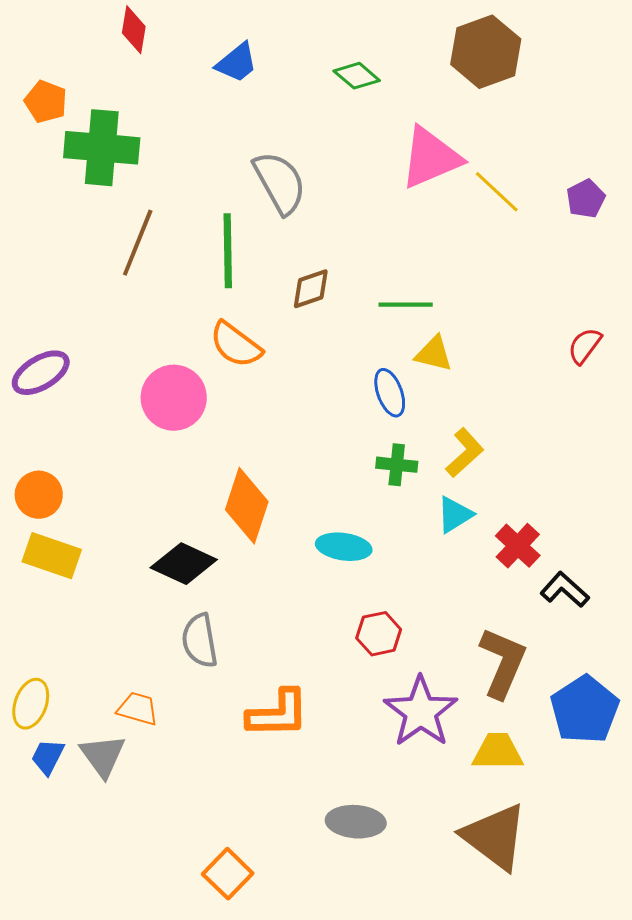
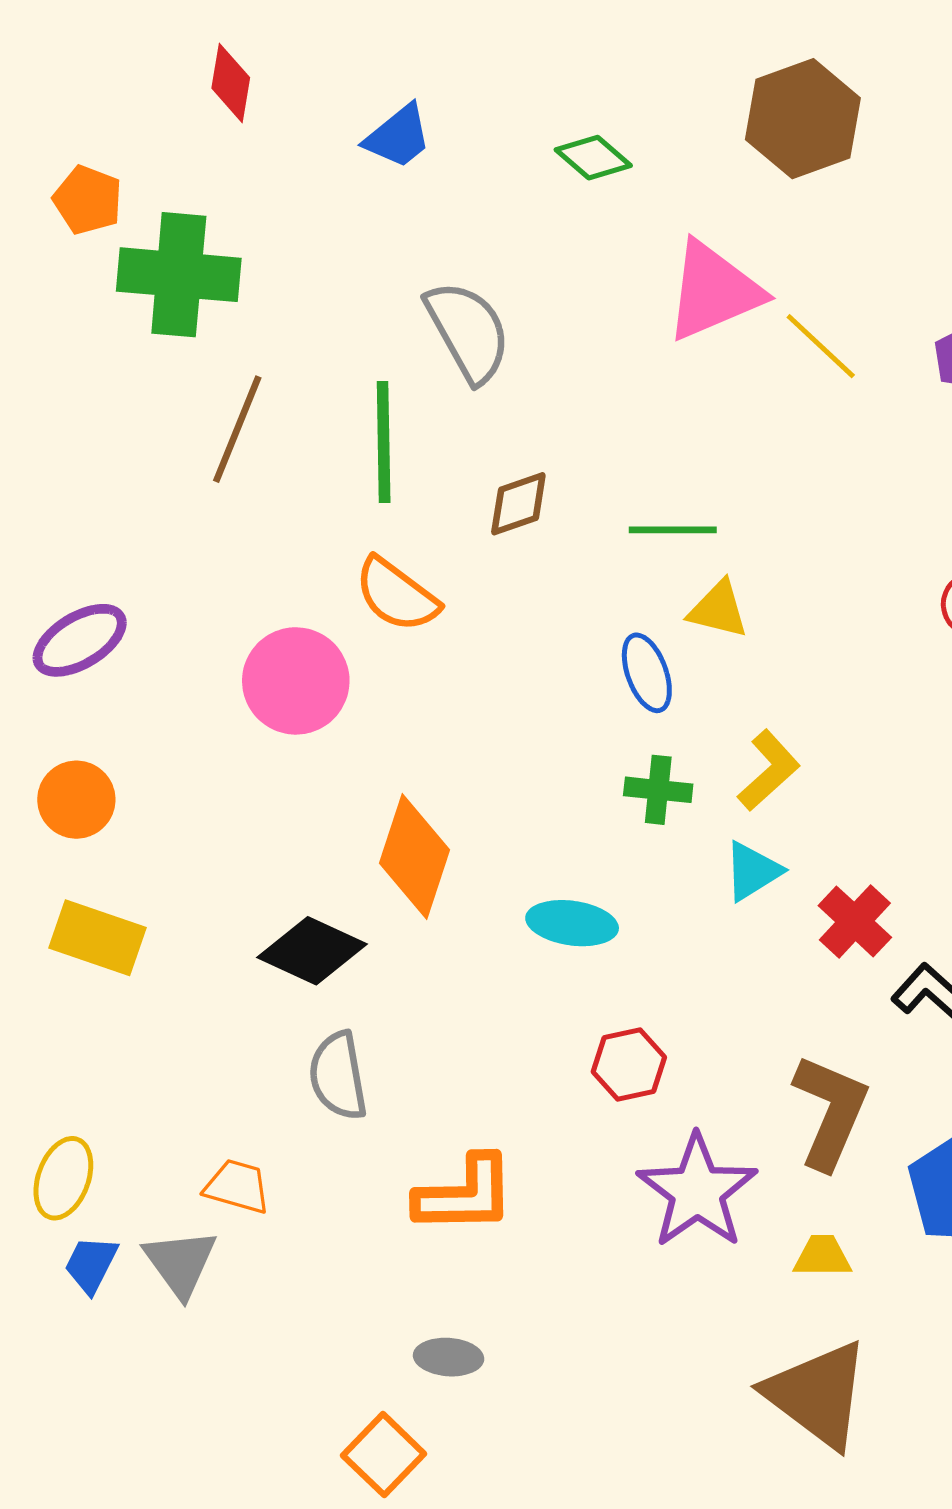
orange circle: (39, 495) -> (76, 800), moved
yellow trapezoid: (498, 752) -> (822, 1256), size x0.7
gray ellipse: (356, 822) -> (449, 1357), moved, size x0.7

